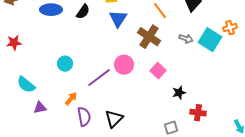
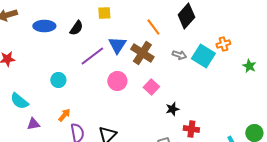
blue triangle: (118, 19) -> (117, 45), moved
purple line: (99, 78) -> (92, 56), moved

